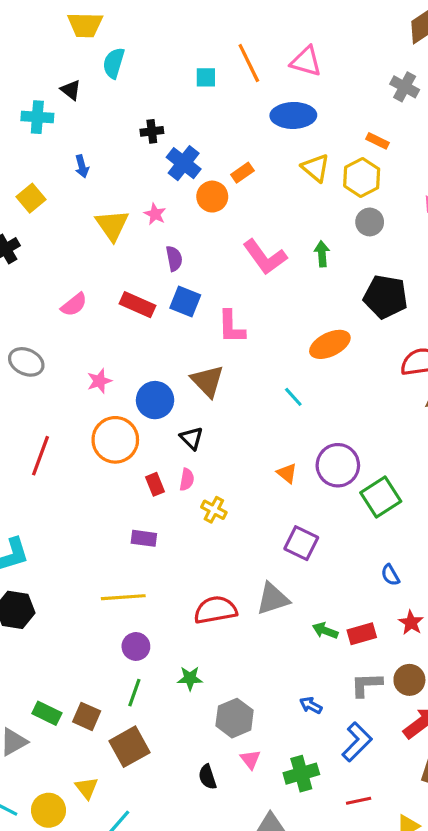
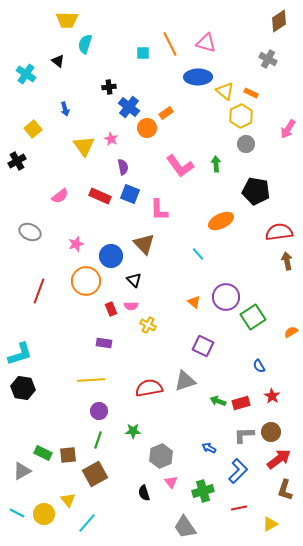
cyan cross: (37, 117) -> (26, 74), moved, turned 30
yellow triangle: (316, 168) -> (225, 91), moved
pink semicircle: (187, 480) -> (131, 306), turned 80
brown square: (87, 716) -> (68, 455), turned -30

